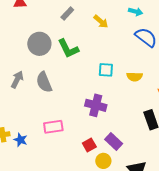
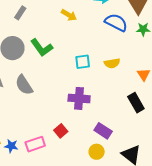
gray rectangle: (67, 13) -> (20, 13), moved
pink rectangle: (53, 127) -> (35, 144), moved
red square: (89, 145) -> (61, 131), moved

